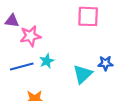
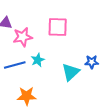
pink square: (88, 16) -> (58, 27), moved

